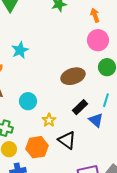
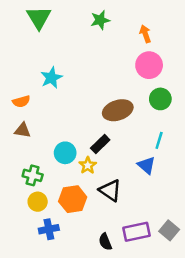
cyan circle: (28, 101) -> (65, 153), moved
black rectangle: (80, 107) -> (100, 144), moved

